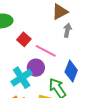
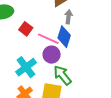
purple circle: (36, 68) -> (52, 55), moved
blue diamond: (71, 71) -> (64, 37), moved

